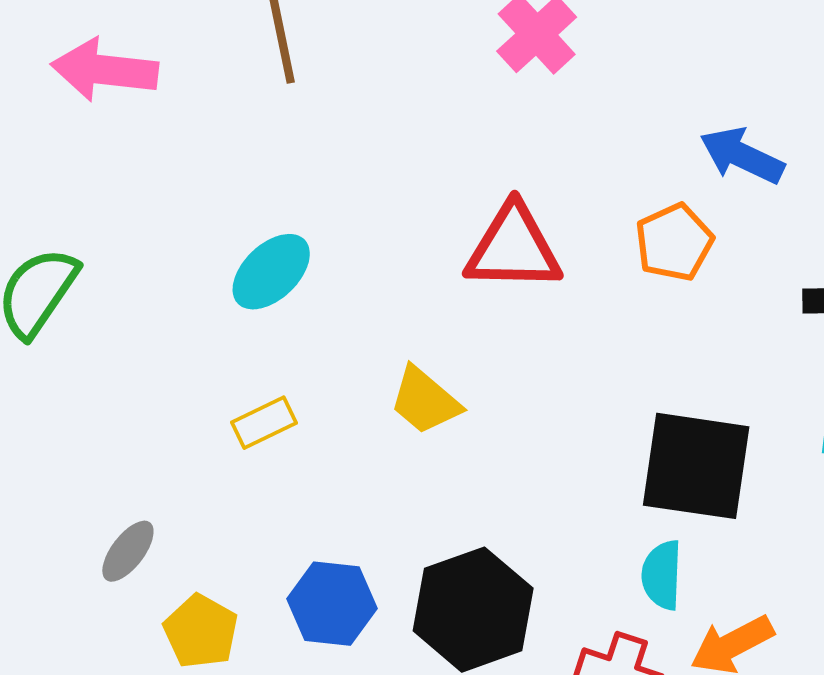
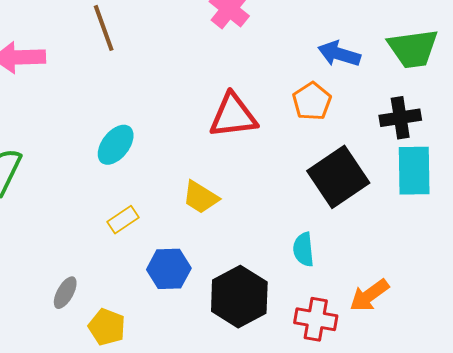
black square: (696, 466) -> (338, 177), moved, turned -34
cyan semicircle: (662, 575) -> (303, 249), moved
blue hexagon: (332, 604) -> (169, 269), moved

